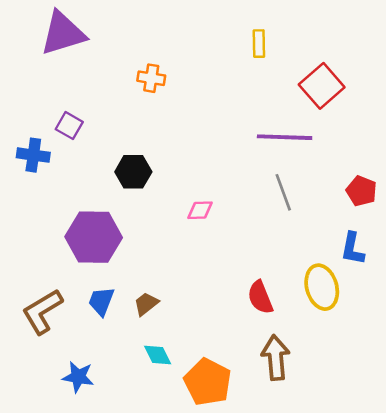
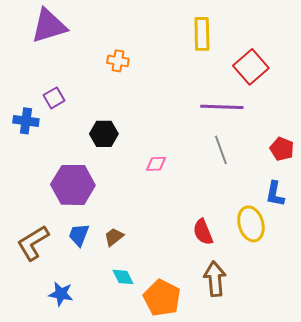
yellow rectangle: (259, 44) -> (202, 34), size x1.5
purple square: (69, 126) -> (54, 98), turned 30

